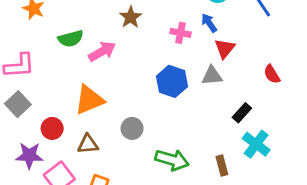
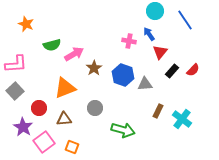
brown star: (131, 17) -> (94, 68), moved
red semicircle: (272, 74) -> (193, 70), turned -104
gray triangle: (212, 76) -> (145, 84), moved
black rectangle: (242, 113) -> (172, 71), moved
purple star: (29, 156) -> (23, 127), turned 30
brown rectangle: (222, 166) -> (158, 111), moved, turned 40

